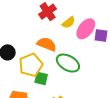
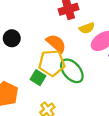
yellow pentagon: (31, 65) -> (52, 63), moved

